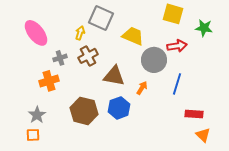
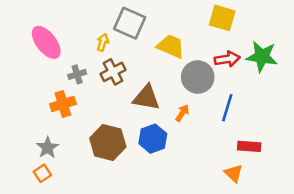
green star: (204, 28) -> (262, 56), moved, size x1.4
orange square: (33, 135) -> (42, 173), turned -32
orange triangle: (203, 135) -> (234, 173), moved

